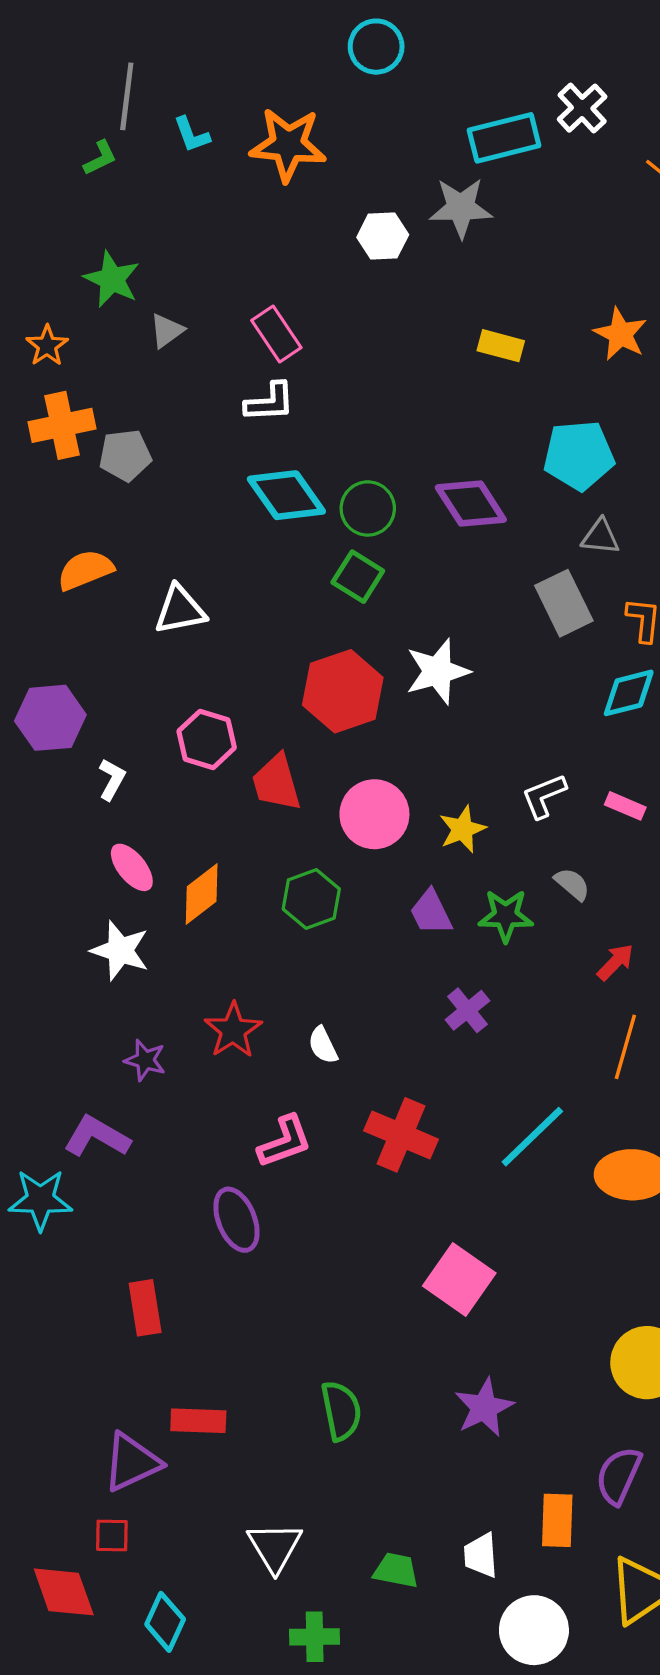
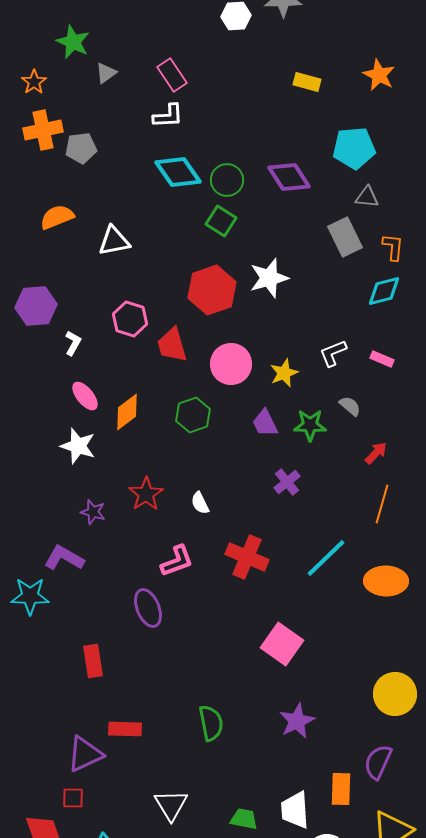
white trapezoid: (481, 1555) -> (295, 810), size x1.4

